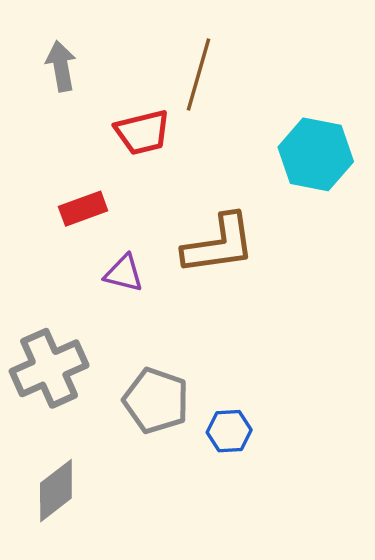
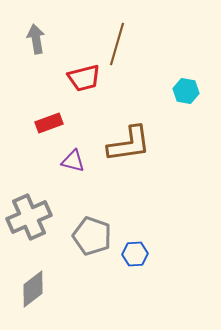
cyan hexagon: (316, 154) -> (186, 91), size x0.6

